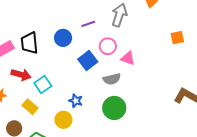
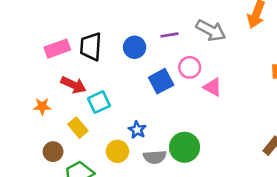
gray arrow: (119, 15) -> (211, 30), turned 90
gray semicircle: (112, 79) -> (155, 157), moved

